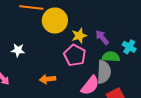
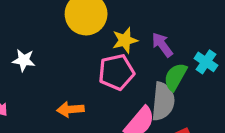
pink pentagon: (75, 55) -> (116, 72), turned 30
green semicircle: (111, 57) -> (175, 77), turned -66

